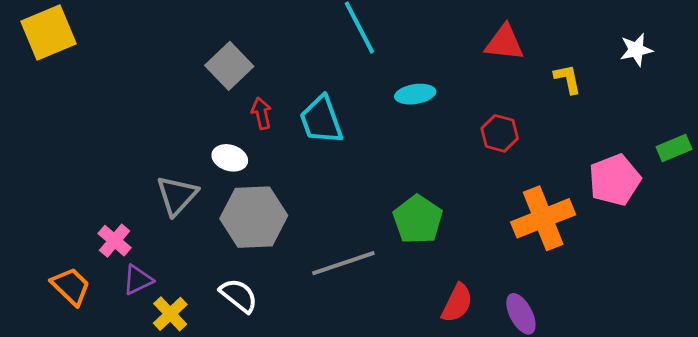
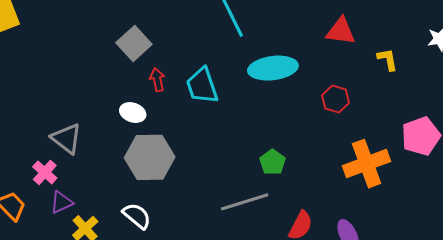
cyan ellipse: (415, 94) -> (273, 68), size x1.6
gray triangle: (177, 195) -> (66, 138), moved, turned -36
green pentagon: (418, 219) -> (273, 162), size x0.7
gray line: (343, 263) -> (245, 202), moved

